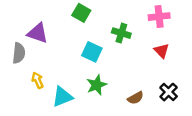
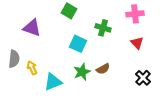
gray semicircle: (19, 53) -> (14, 59), moved
brown semicircle: (136, 98) -> (103, 69), moved

